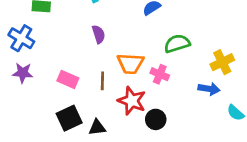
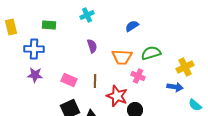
blue cross: (21, 38) -> (34, 49), turned -30
orange trapezoid: (130, 64) -> (122, 57), moved

